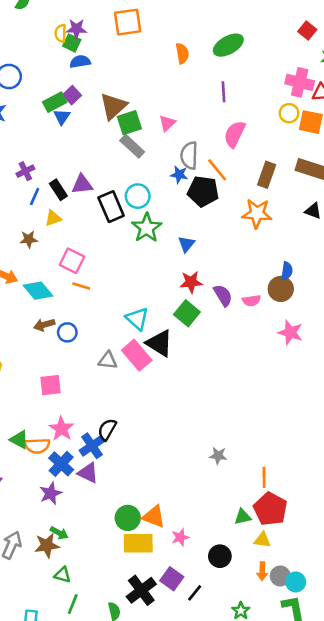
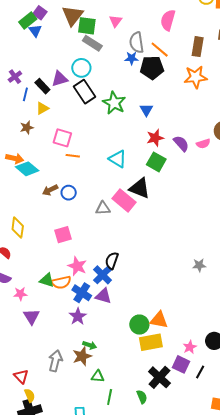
green square: (129, 123) -> (87, 26), turned 36
cyan circle: (138, 196) -> (81, 68), moved
cyan diamond: (38, 291) -> (27, 169), moved
cyan triangle: (137, 319) -> (118, 159), moved
pink star: (180, 537) -> (190, 347), moved

